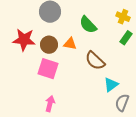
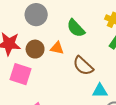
pink square: (48, 69) -> (20, 74), moved
cyan triangle: (111, 85) -> (100, 91), turned 35

